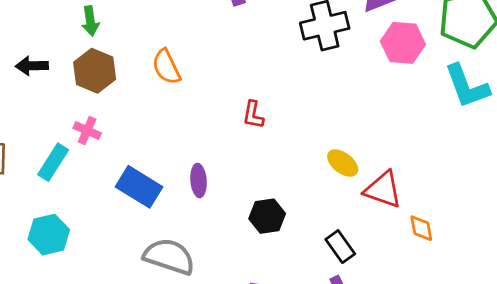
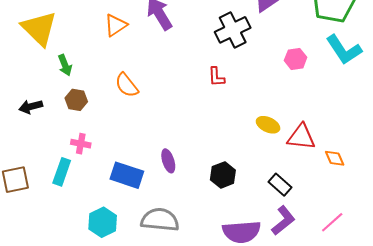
pink hexagon: (403, 43) -> (296, 59), moved, size x0.7
brown hexagon: (95, 71) -> (76, 100), size x0.7
red L-shape: (253, 115) -> (216, 77), moved
cyan hexagon: (49, 235) -> (103, 222), moved

